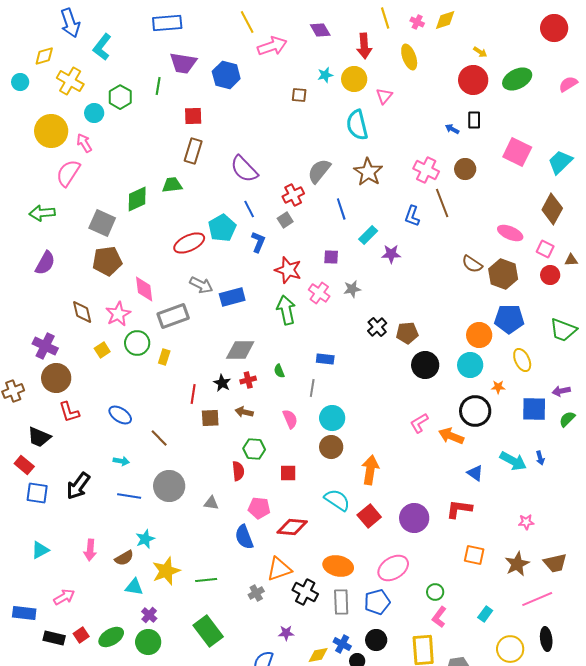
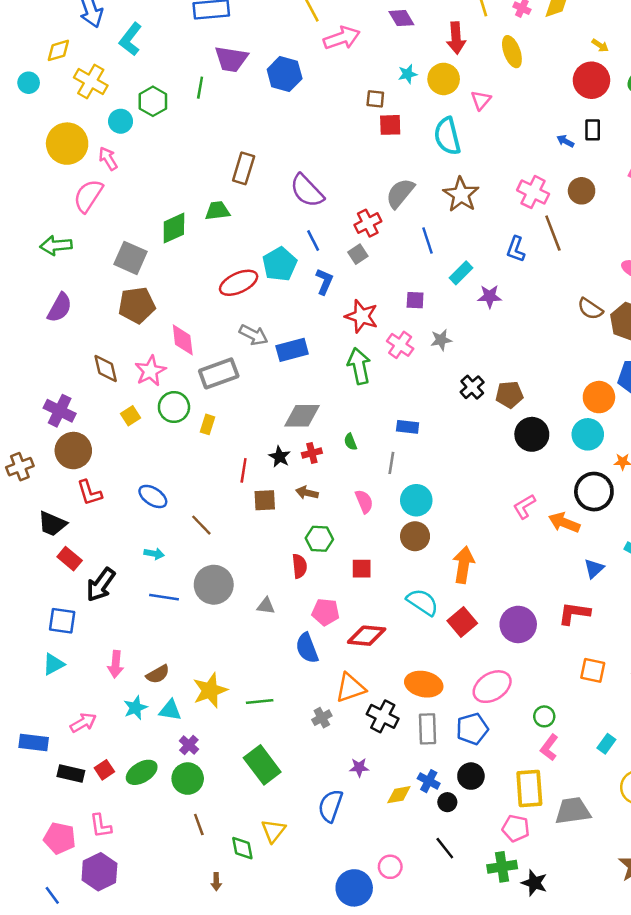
red square: (193, 116) -> (390, 125), moved
red rectangle: (24, 465) -> (70, 559), moved
blue triangle: (475, 473) -> (594, 569), turned 42
blue square: (37, 493) -> (62, 621), moved
cyan star: (145, 539) -> (135, 708), moved

